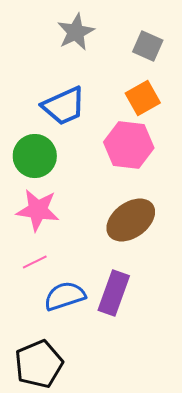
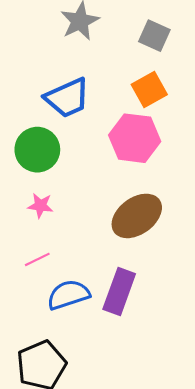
pink star: (38, 210) -> (40, 206), size x0.6

